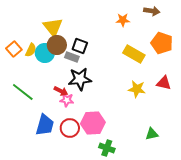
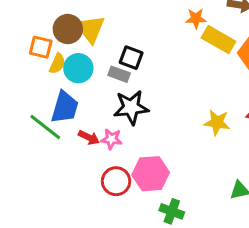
brown circle: (57, 45) -> (68, 29), moved
orange square: (14, 49) -> (41, 47), moved, turned -35
yellow rectangle: (134, 54) -> (219, 40), moved
red arrow: (61, 91) -> (89, 138), moved
blue trapezoid: (45, 125) -> (65, 107), moved

